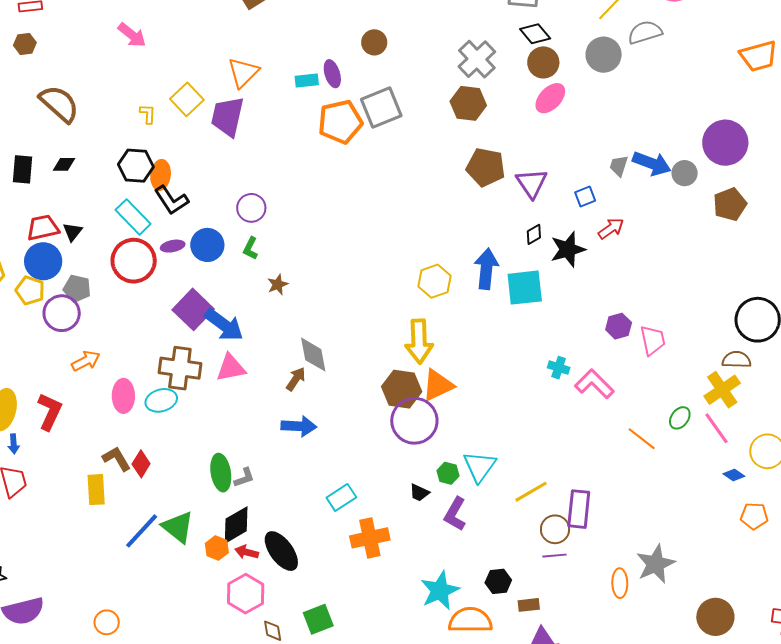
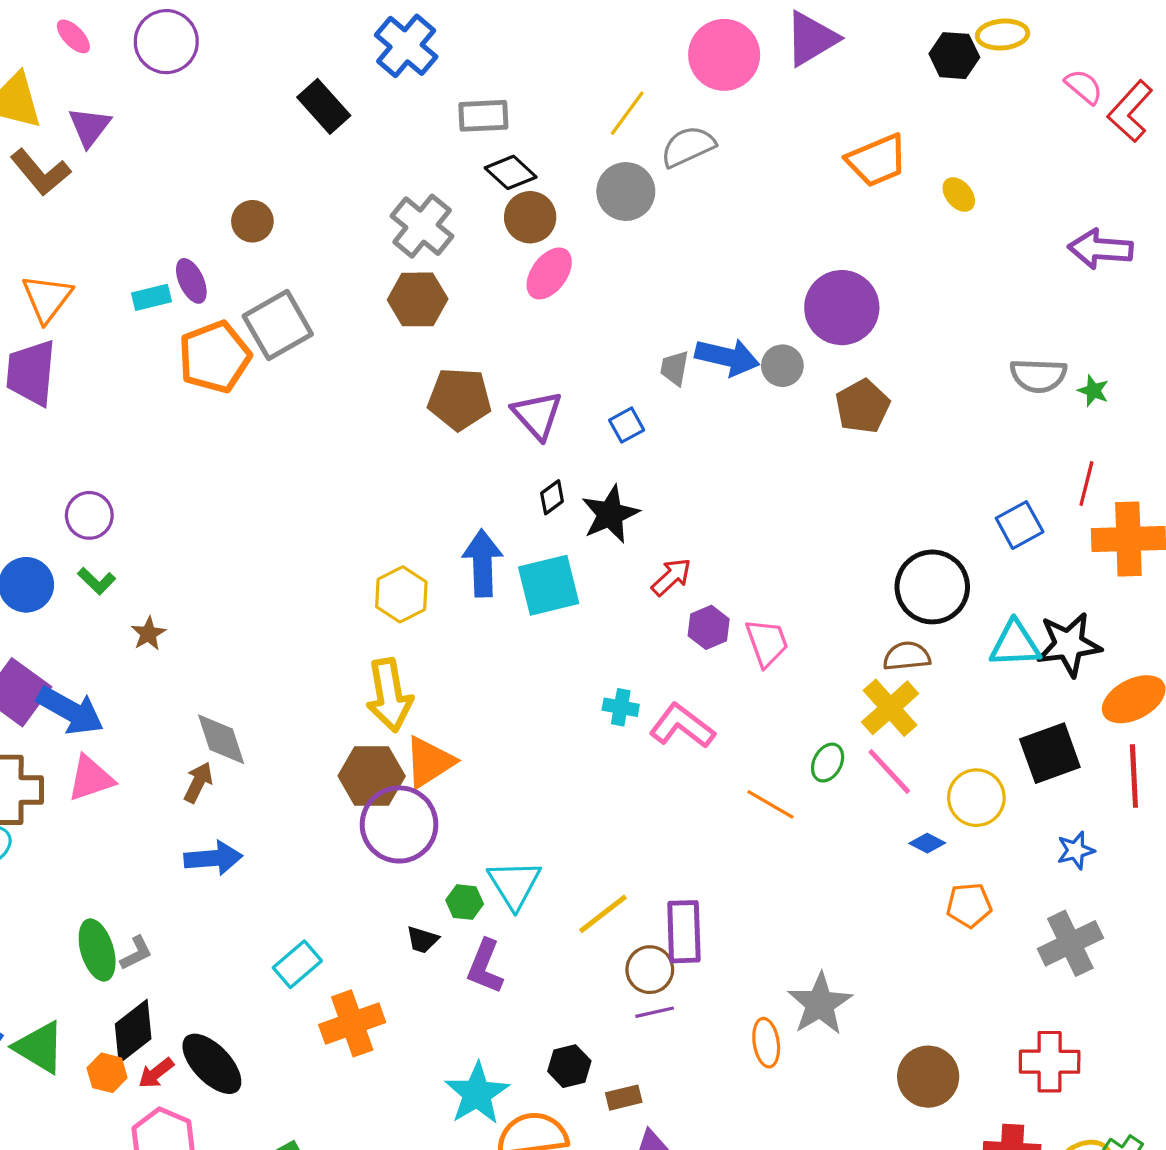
red arrow: (611, 228) -> (671, 577), moved
green L-shape: (250, 248) -> (97, 581), turned -65
red arrow: (247, 552) -> (156, 1073), turned -45

